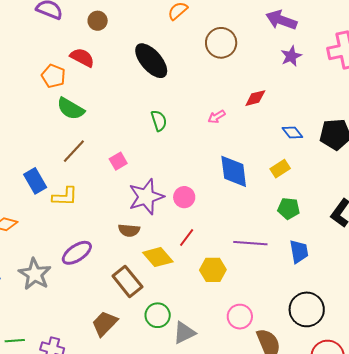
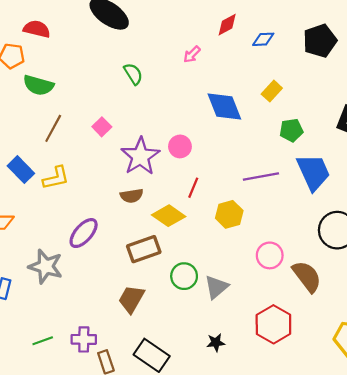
blue diamond: (292, 132) -> (263, 39), moved, turned -40
blue trapezoid: (299, 252) -> (313, 172), size x1.5
brown rectangle: (127, 281) -> (144, 249), turned -56

